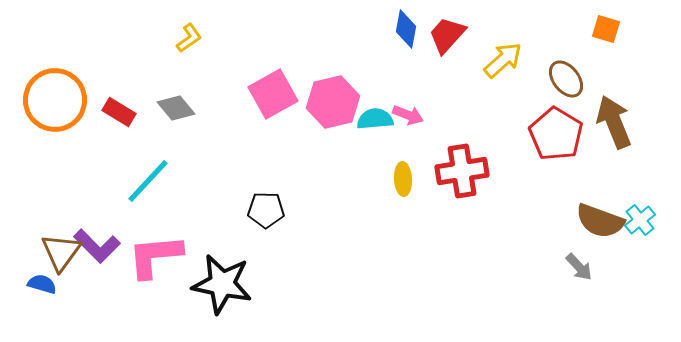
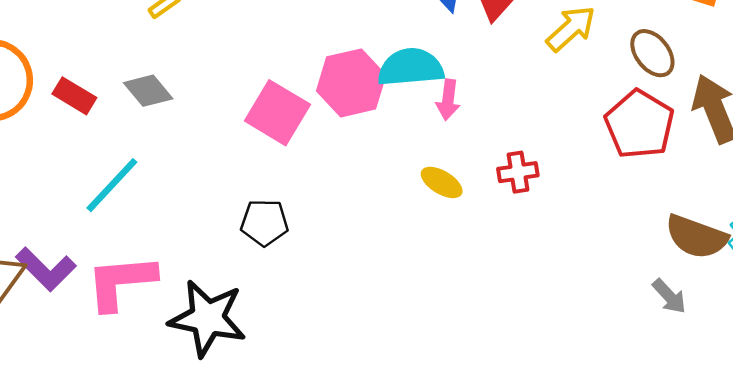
pink square: (273, 94) -> (277, 113), moved, turned -30
pink arrow: (408, 115) -> (448, 100), turned 76
cyan semicircle: (375, 119) -> (411, 67), moved, size x1.4
red cross: (462, 171) -> (518, 172), size x0.6
yellow ellipse: (403, 179) -> (442, 182), turned -56

